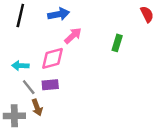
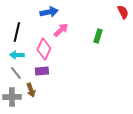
black line: (20, 15) -> (17, 32), moved
pink diamond: (53, 58) -> (44, 49), turned -50
gray line: (29, 87) -> (16, 73), moved

